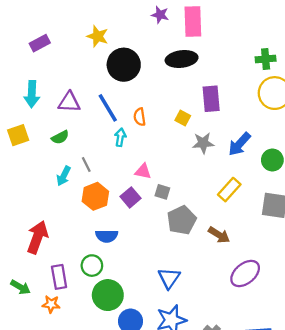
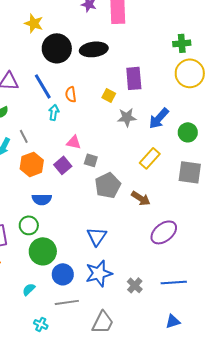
black ellipse: (182, 59) -> (94, 49), moved

